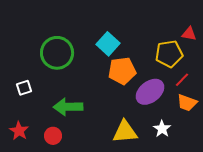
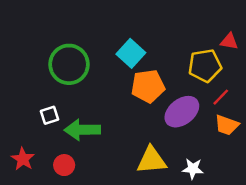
white square: (24, 88) -> (50, 115), moved
white star: (162, 129) -> (193, 169), moved, turned -30

